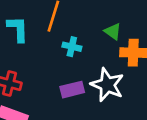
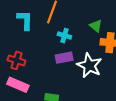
purple rectangle: (72, 90) -> (64, 58), moved

